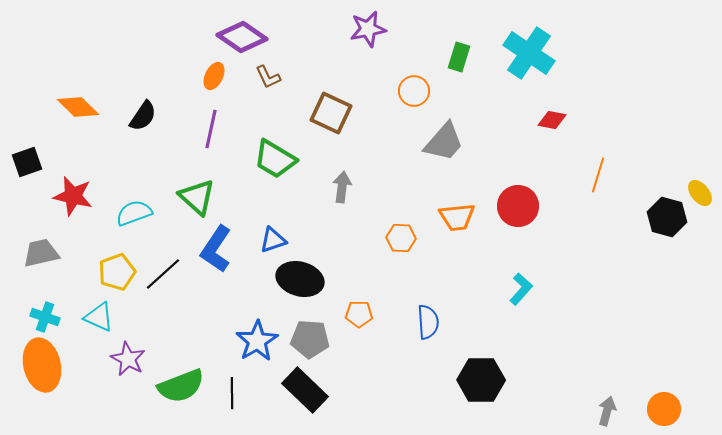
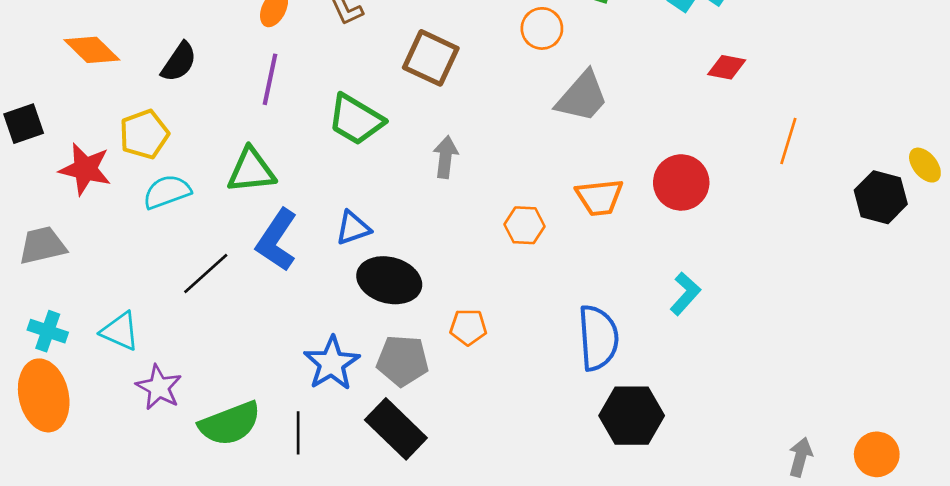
green triangle: (197, 197) -> (251, 170), turned -48
yellow pentagon: (117, 272) -> (144, 134), moved
blue semicircle: (428, 322) -> (598, 338), moved, size x1.4

